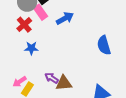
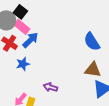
blue arrow: (65, 18) -> (30, 40), moved
brown triangle: (64, 83) -> (93, 70), moved, turned 30

